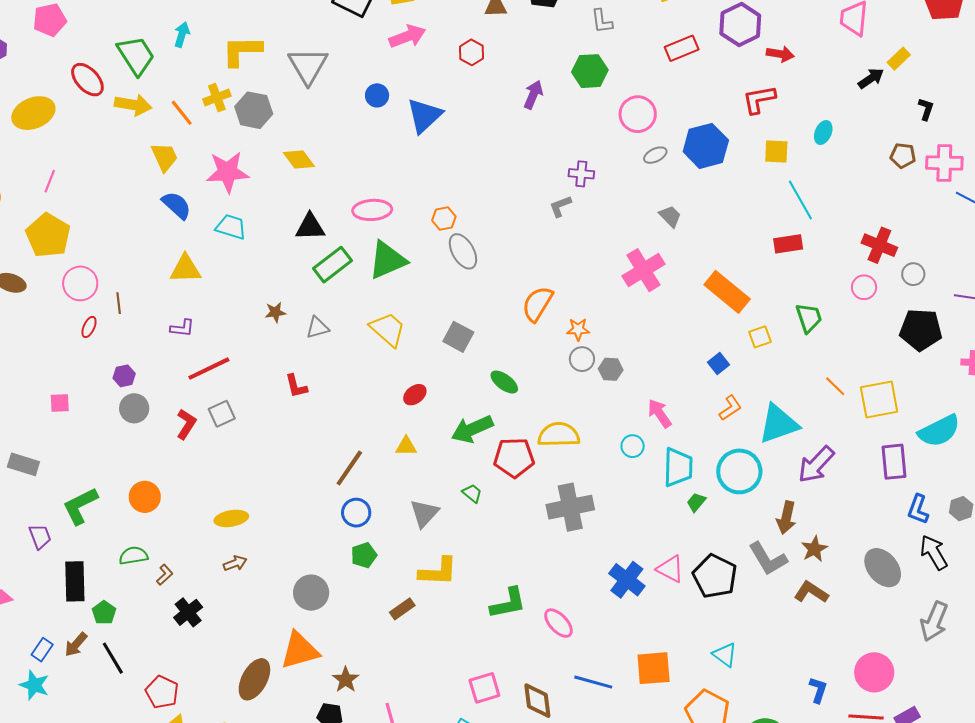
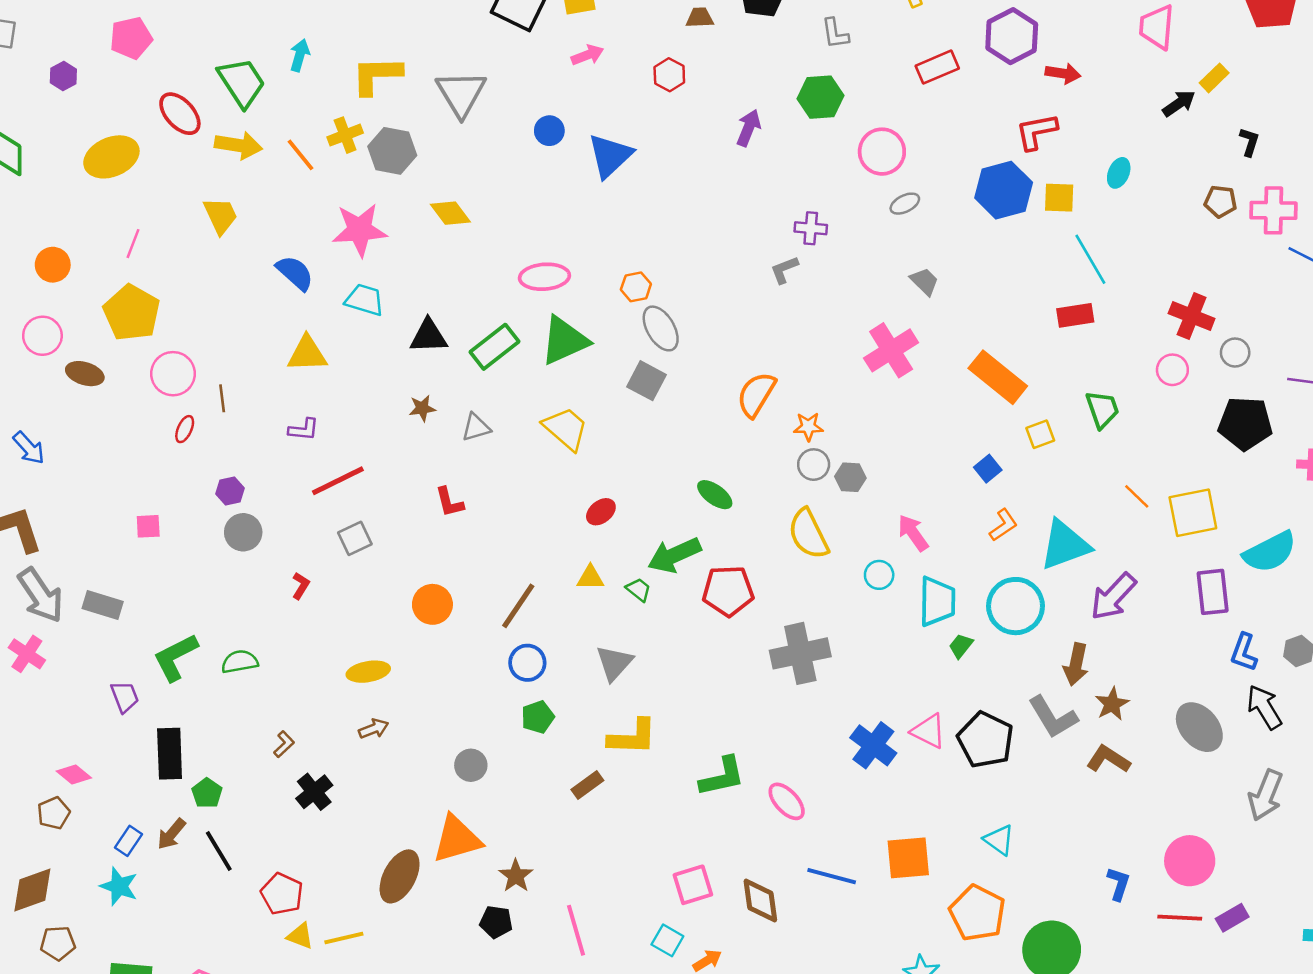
pink arrow: (407, 36) -> (587, 55), size x0.7
blue hexagon: (706, 146) -> (1004, 190), moved
yellow trapezoid: (164, 157) -> (220, 216), moved
black triangle: (310, 227) -> (429, 336), moved
gray square: (458, 337) -> (647, 381), moved
red L-shape: (186, 424) -> (301, 586), moved, size x0.7
yellow semicircle: (559, 435) -> (808, 534), moved, turned -114
green trapezoid: (472, 493) -> (638, 590), moved
orange circle: (145, 497) -> (432, 604), moved
green semicircle: (133, 556) -> (240, 662), moved
gray circle: (311, 593) -> (471, 765), size x0.7

